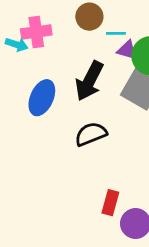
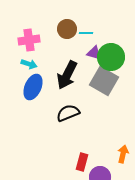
cyan line: (116, 33) -> (86, 33), moved
cyan arrow: (17, 45) -> (29, 64), moved

